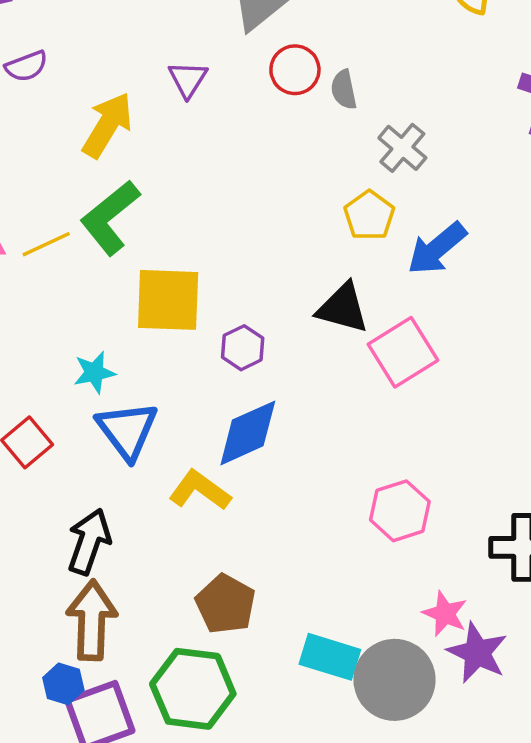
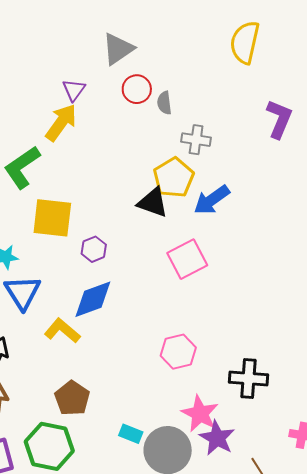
yellow arrow: (107, 125) -> (61, 122), moved
gray cross: (402, 148) -> (196, 140), turned -36
yellow pentagon: (369, 215) -> (174, 178), size x1.4
black triangle: (343, 308) -> (153, 203), moved
pink star: (445, 614) -> (200, 414), size x1.4
cyan rectangle: (330, 657) -> (131, 434), size x0.7

